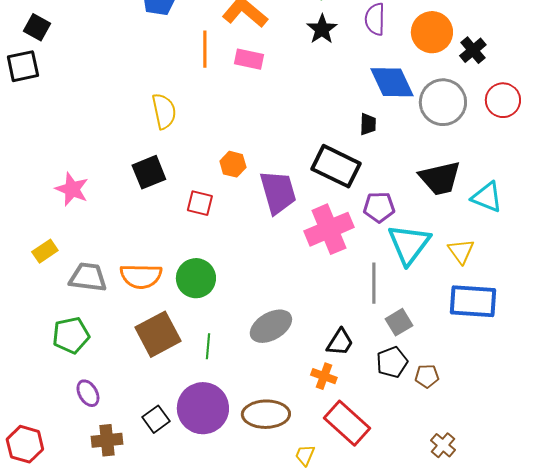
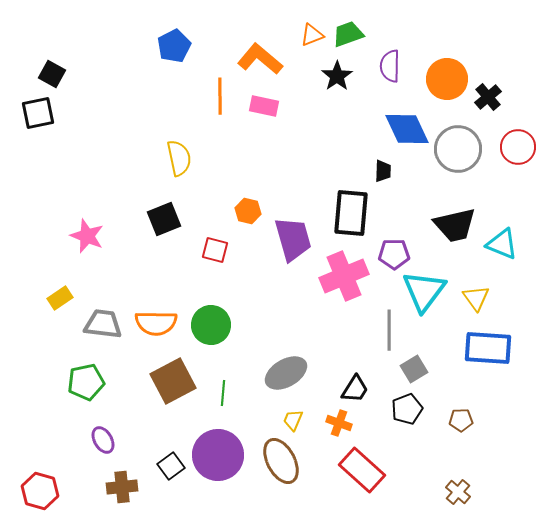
black rectangle: (336, 166) -> (351, 213), turned 69
brown pentagon: (427, 376) -> (461, 420), moved
brown ellipse: (266, 414) -> (281, 461), turned 63
yellow trapezoid: (305, 455) -> (293, 420), moved

